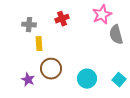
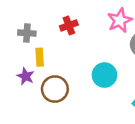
cyan circle: (87, 79) -> (104, 75), moved
purple star: (28, 80) -> (26, 76), moved

